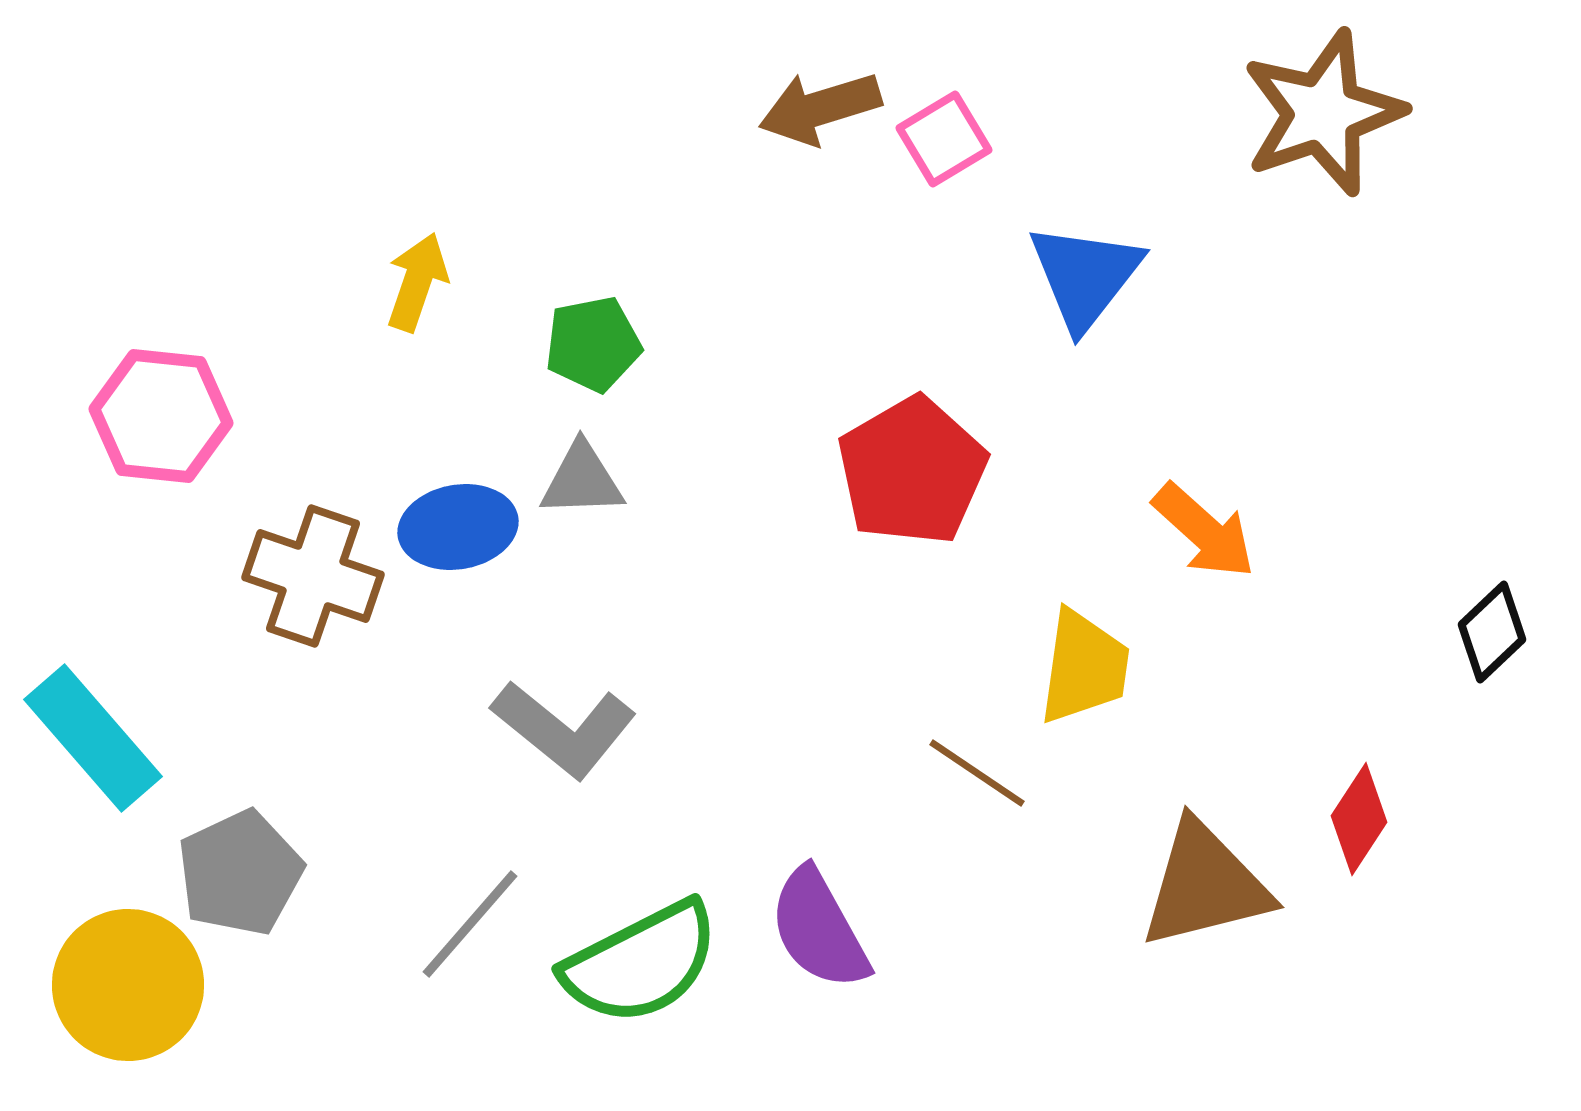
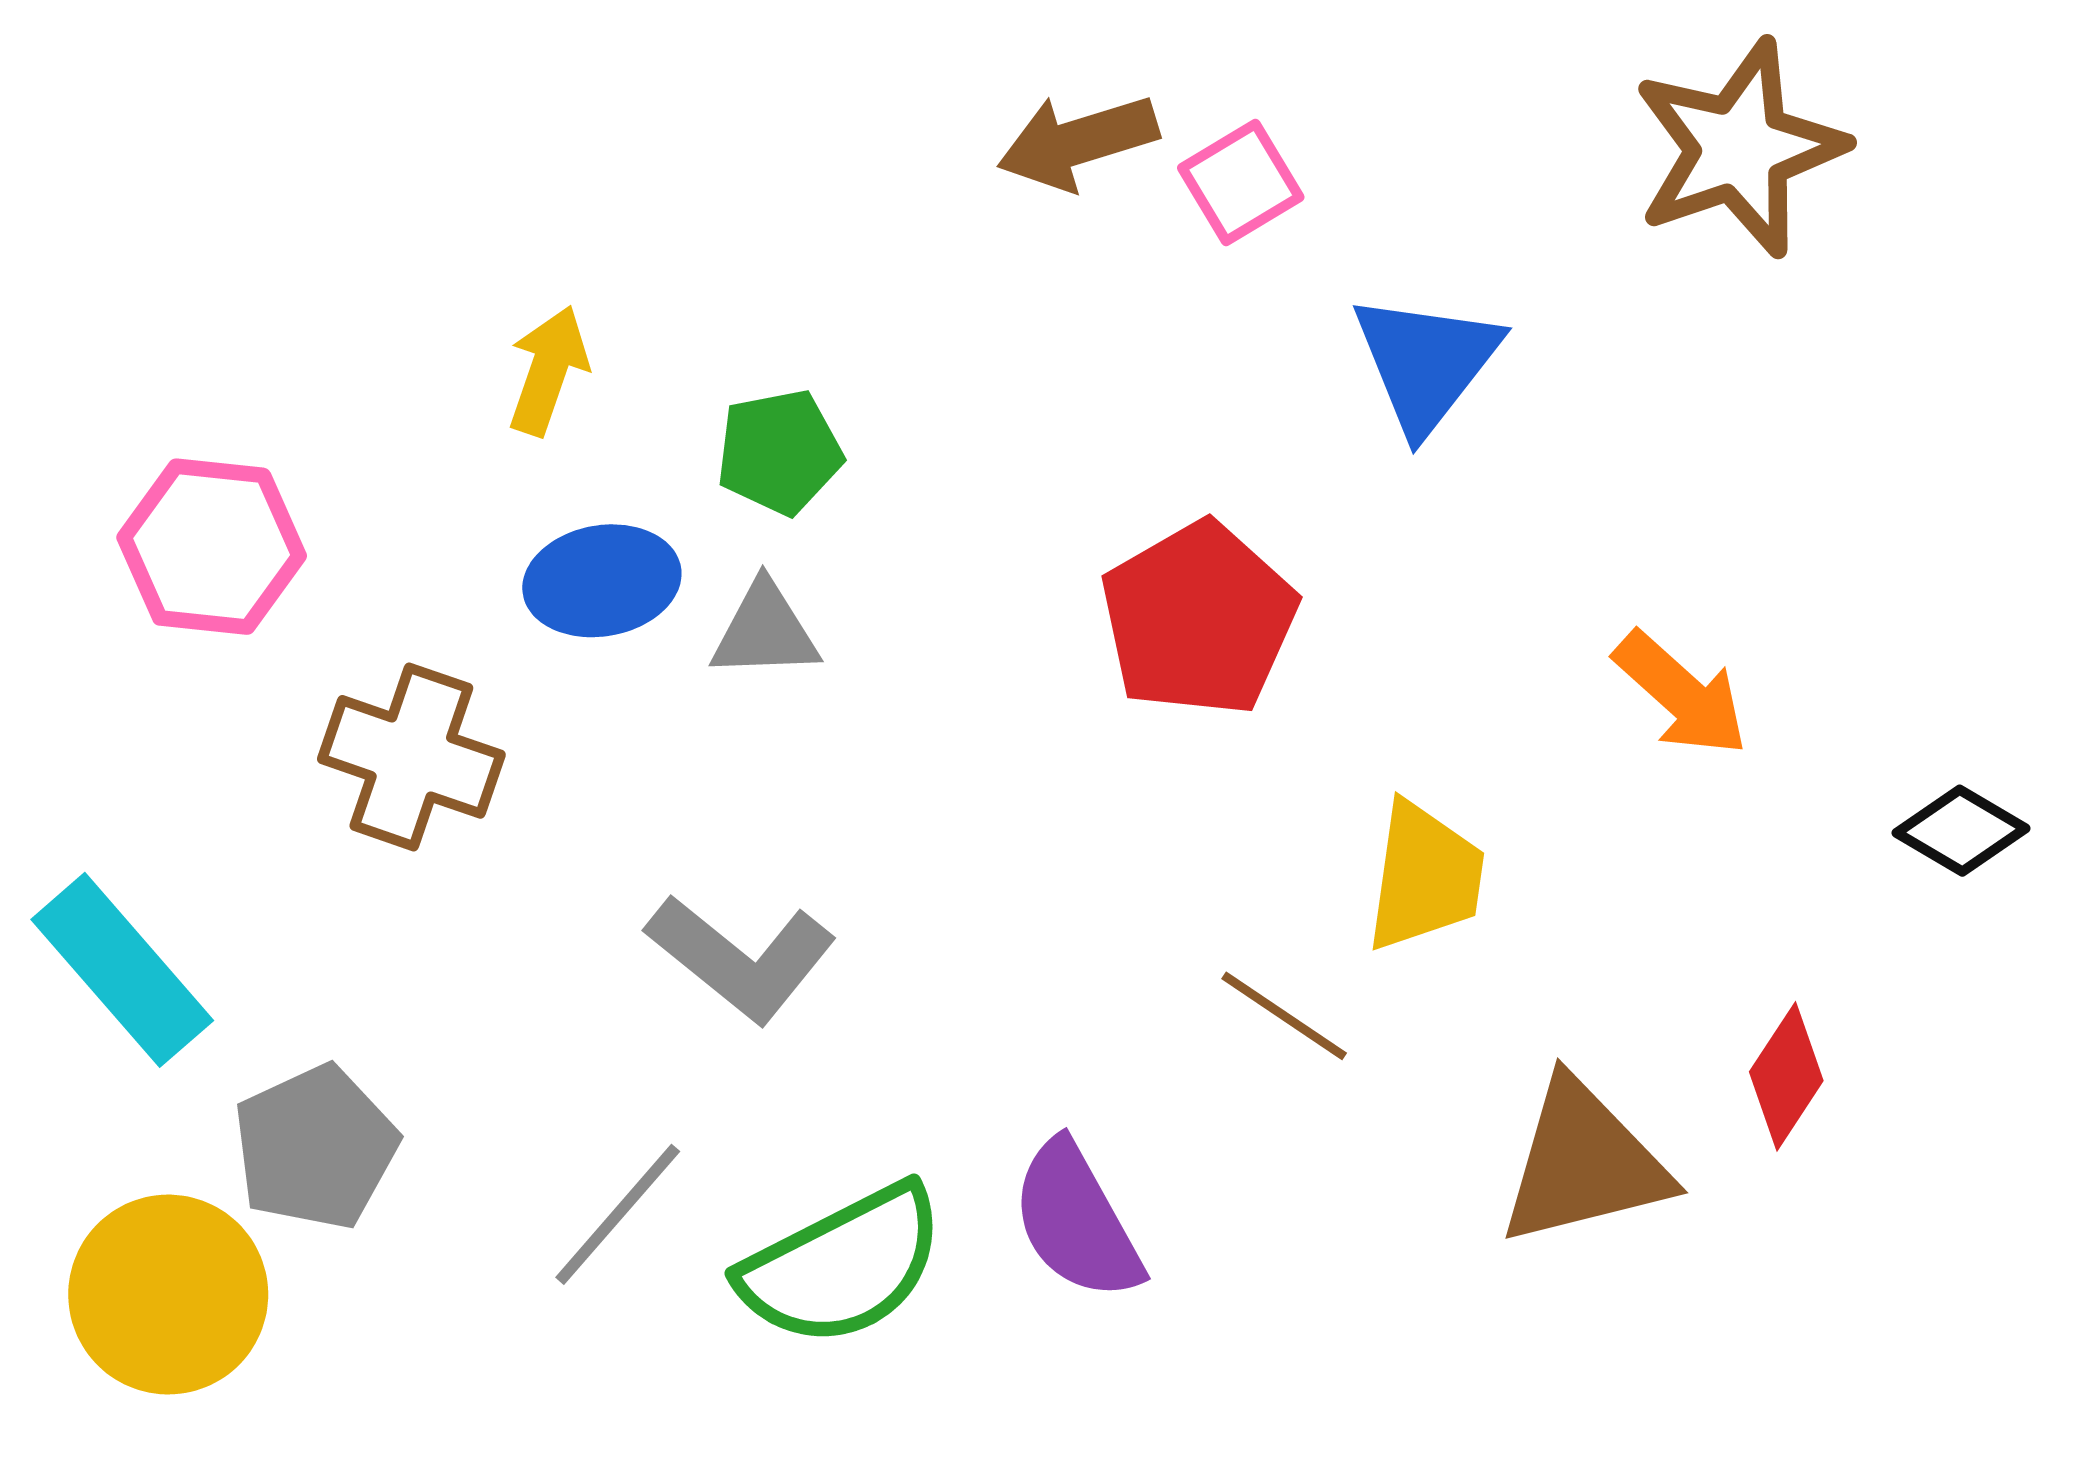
blue ellipse: (458, 527) -> (602, 581), moved
orange arrow: (1204, 531) -> (1681, 694), moved
black diamond: (1492, 632) -> (1961, 831), turned 74

